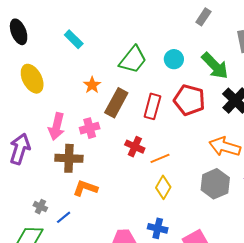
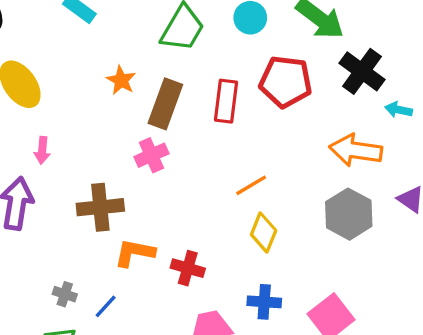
pink arrow: (57, 126) -> (42, 150), moved, size x0.6
pink cross: (90, 128) -> (151, 155), moved
red cross: (135, 147) -> (188, 268), moved

